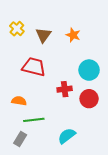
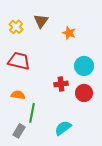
brown triangle: (43, 35) -> (41, 21), moved
red trapezoid: (34, 67) -> (19, 61), moved
green line: (34, 120) -> (32, 113), turned -72

